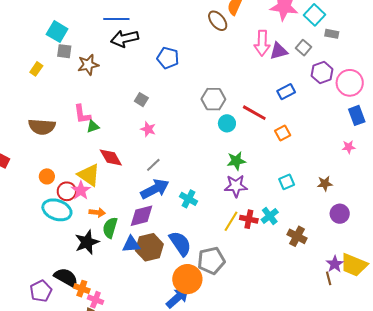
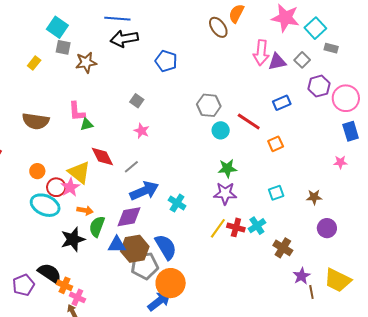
gray line: (153, 165) -> (131, 167), moved
gray pentagon: (211, 261) -> (145, 266), moved
purple star: (335, 264) -> (302, 276), moved

